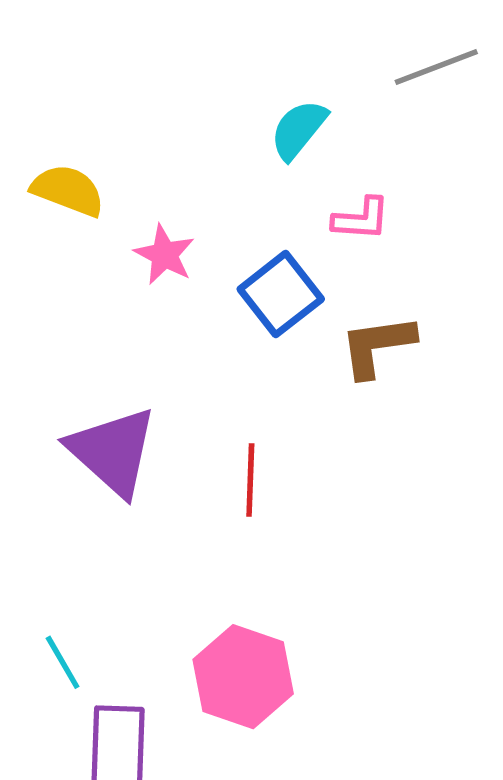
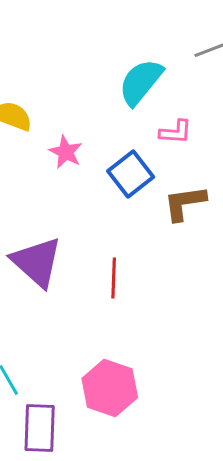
cyan semicircle: (299, 130) -> (141, 82), size x1.4

